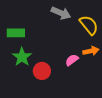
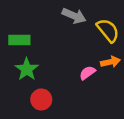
red circle: (42, 71) -> (41, 99), moved

